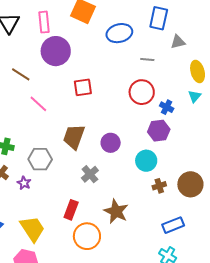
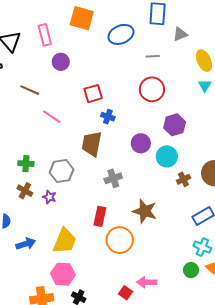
purple circle: (56, 51) -> (61, 62), size x0.6
blue cross: (167, 107) -> (108, 117), moved
purple circle: (111, 143) -> (141, 143), moved
gray cross: (90, 174) -> (113, 178), turned 30
yellow trapezoid: (32, 229) -> (65, 241), turned 64

